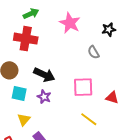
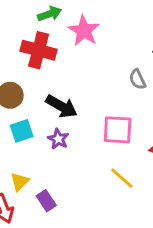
pink star: (70, 23) -> (84, 31), moved
cyan square: (19, 93) -> (22, 131), turned -35
yellow triangle: (24, 120) -> (20, 182), moved

